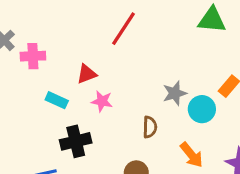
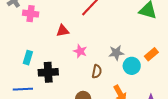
cyan rectangle: (57, 100) -> (28, 58), moved, turned 72
pink star: (102, 101) -> (80, 51), moved

